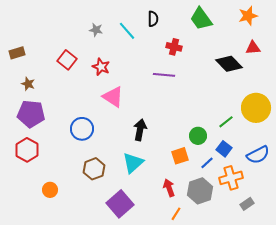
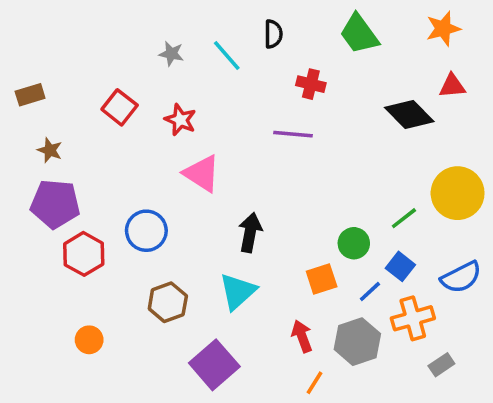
red hexagon: (27, 150) -> (84, 254), moved

